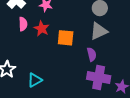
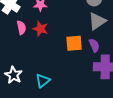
orange square: (66, 38) -> (74, 43), moved

